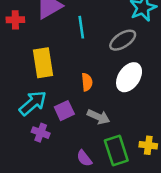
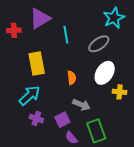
purple square: (64, 111) -> (62, 120), moved
yellow cross: (148, 145) -> (120, 92), moved

